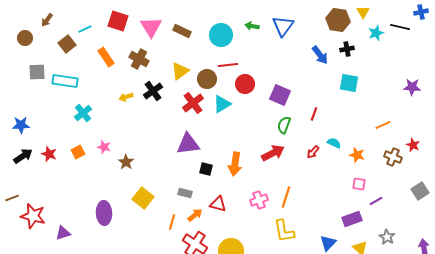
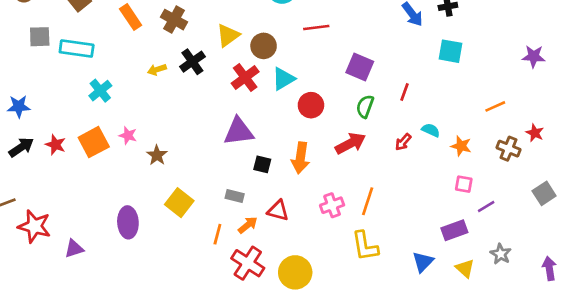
red line: (228, 65) -> (316, 27), moved
red circle: (245, 84) -> (311, 105), moved
orange square: (78, 152) -> (94, 142), size x1.6

